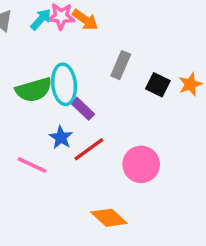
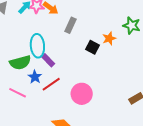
gray rectangle: (121, 65) -> (71, 25), moved
orange star: (190, 84) -> (109, 38), moved
green semicircle: (34, 90) -> (20, 63), moved

